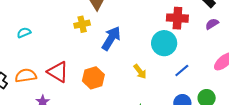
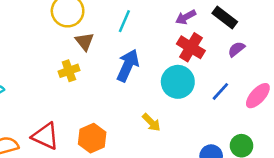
red cross: (177, 18) -> (191, 47), turned 35
blue arrow: (111, 38) -> (128, 65), moved
blue line: (182, 71) -> (220, 91), moved

